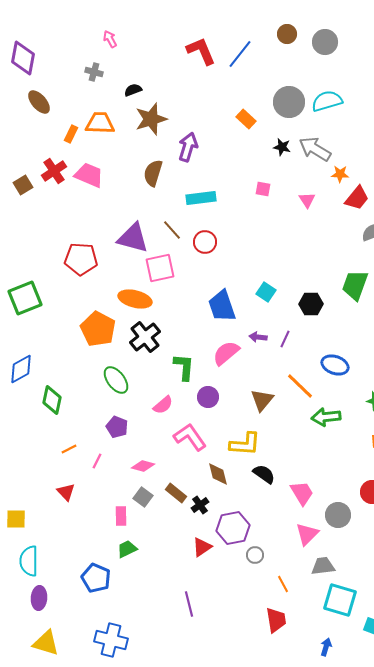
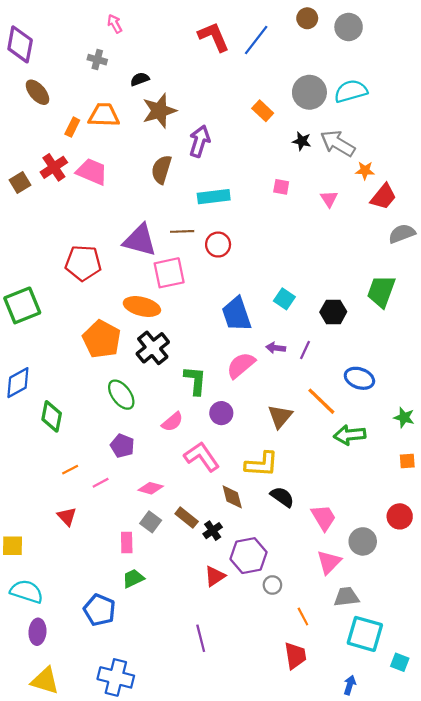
brown line: (172, 230) -> (182, 231), turned -50
pink line: (97, 461) -> (101, 483), turned 35
cyan semicircle: (29, 561) -> (27, 591), turned 108

